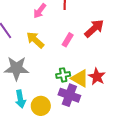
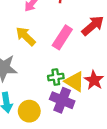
pink rectangle: (68, 40) -> (62, 37), size x1.5

